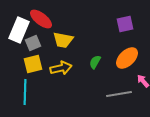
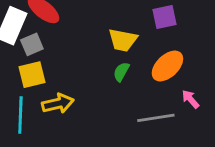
yellow trapezoid: (63, 40) -> (123, 40), moved
yellow arrow: (61, 68) -> (58, 103), moved

